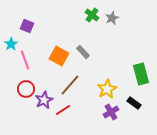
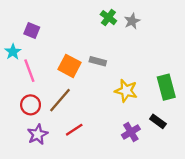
gray rectangle: (83, 52) -> (98, 61), turned -32
brown line: (70, 85) -> (60, 100), moved
yellow star: (107, 89) -> (126, 91), moved, turned -30
purple star: (44, 100) -> (38, 134), moved

